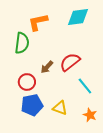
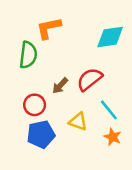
cyan diamond: (78, 17) -> (110, 37), moved
yellow triangle: (60, 108) -> (78, 121), moved
orange star: (90, 115) -> (113, 137), moved

